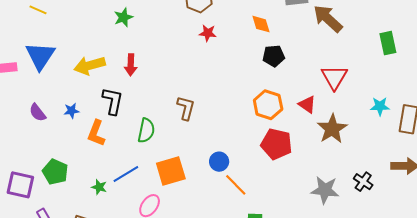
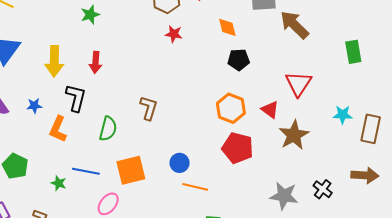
yellow arrow: (90, 65) -> (54, 61), turned -76
blue line: (126, 174) -> (86, 171), turned 40
orange line: (236, 185) -> (195, 187), turned -35

